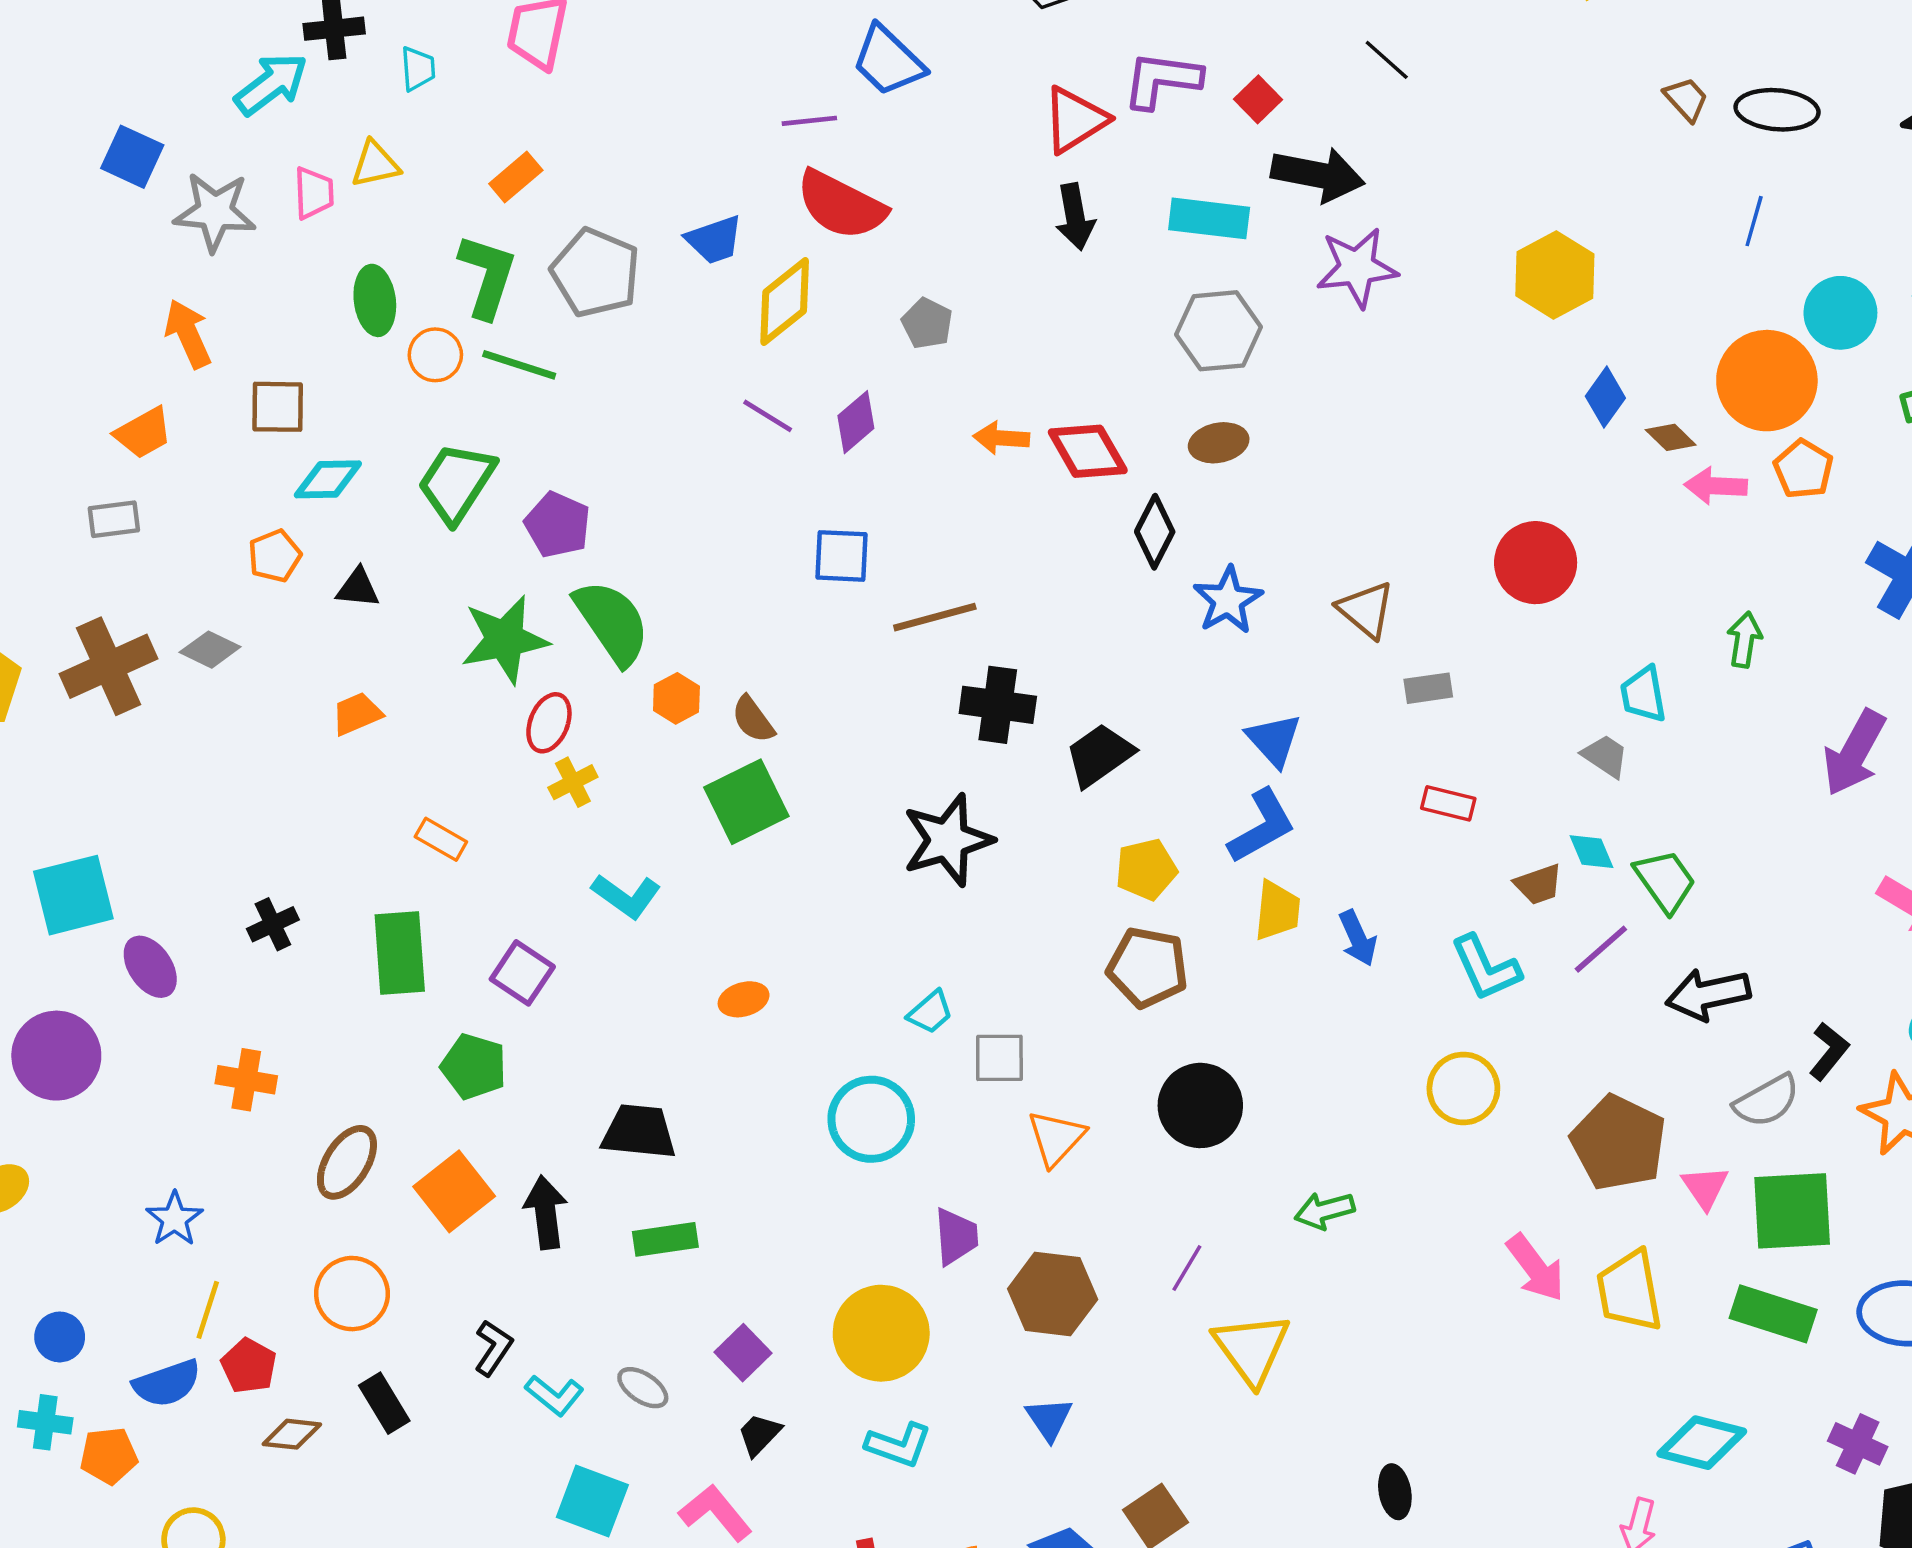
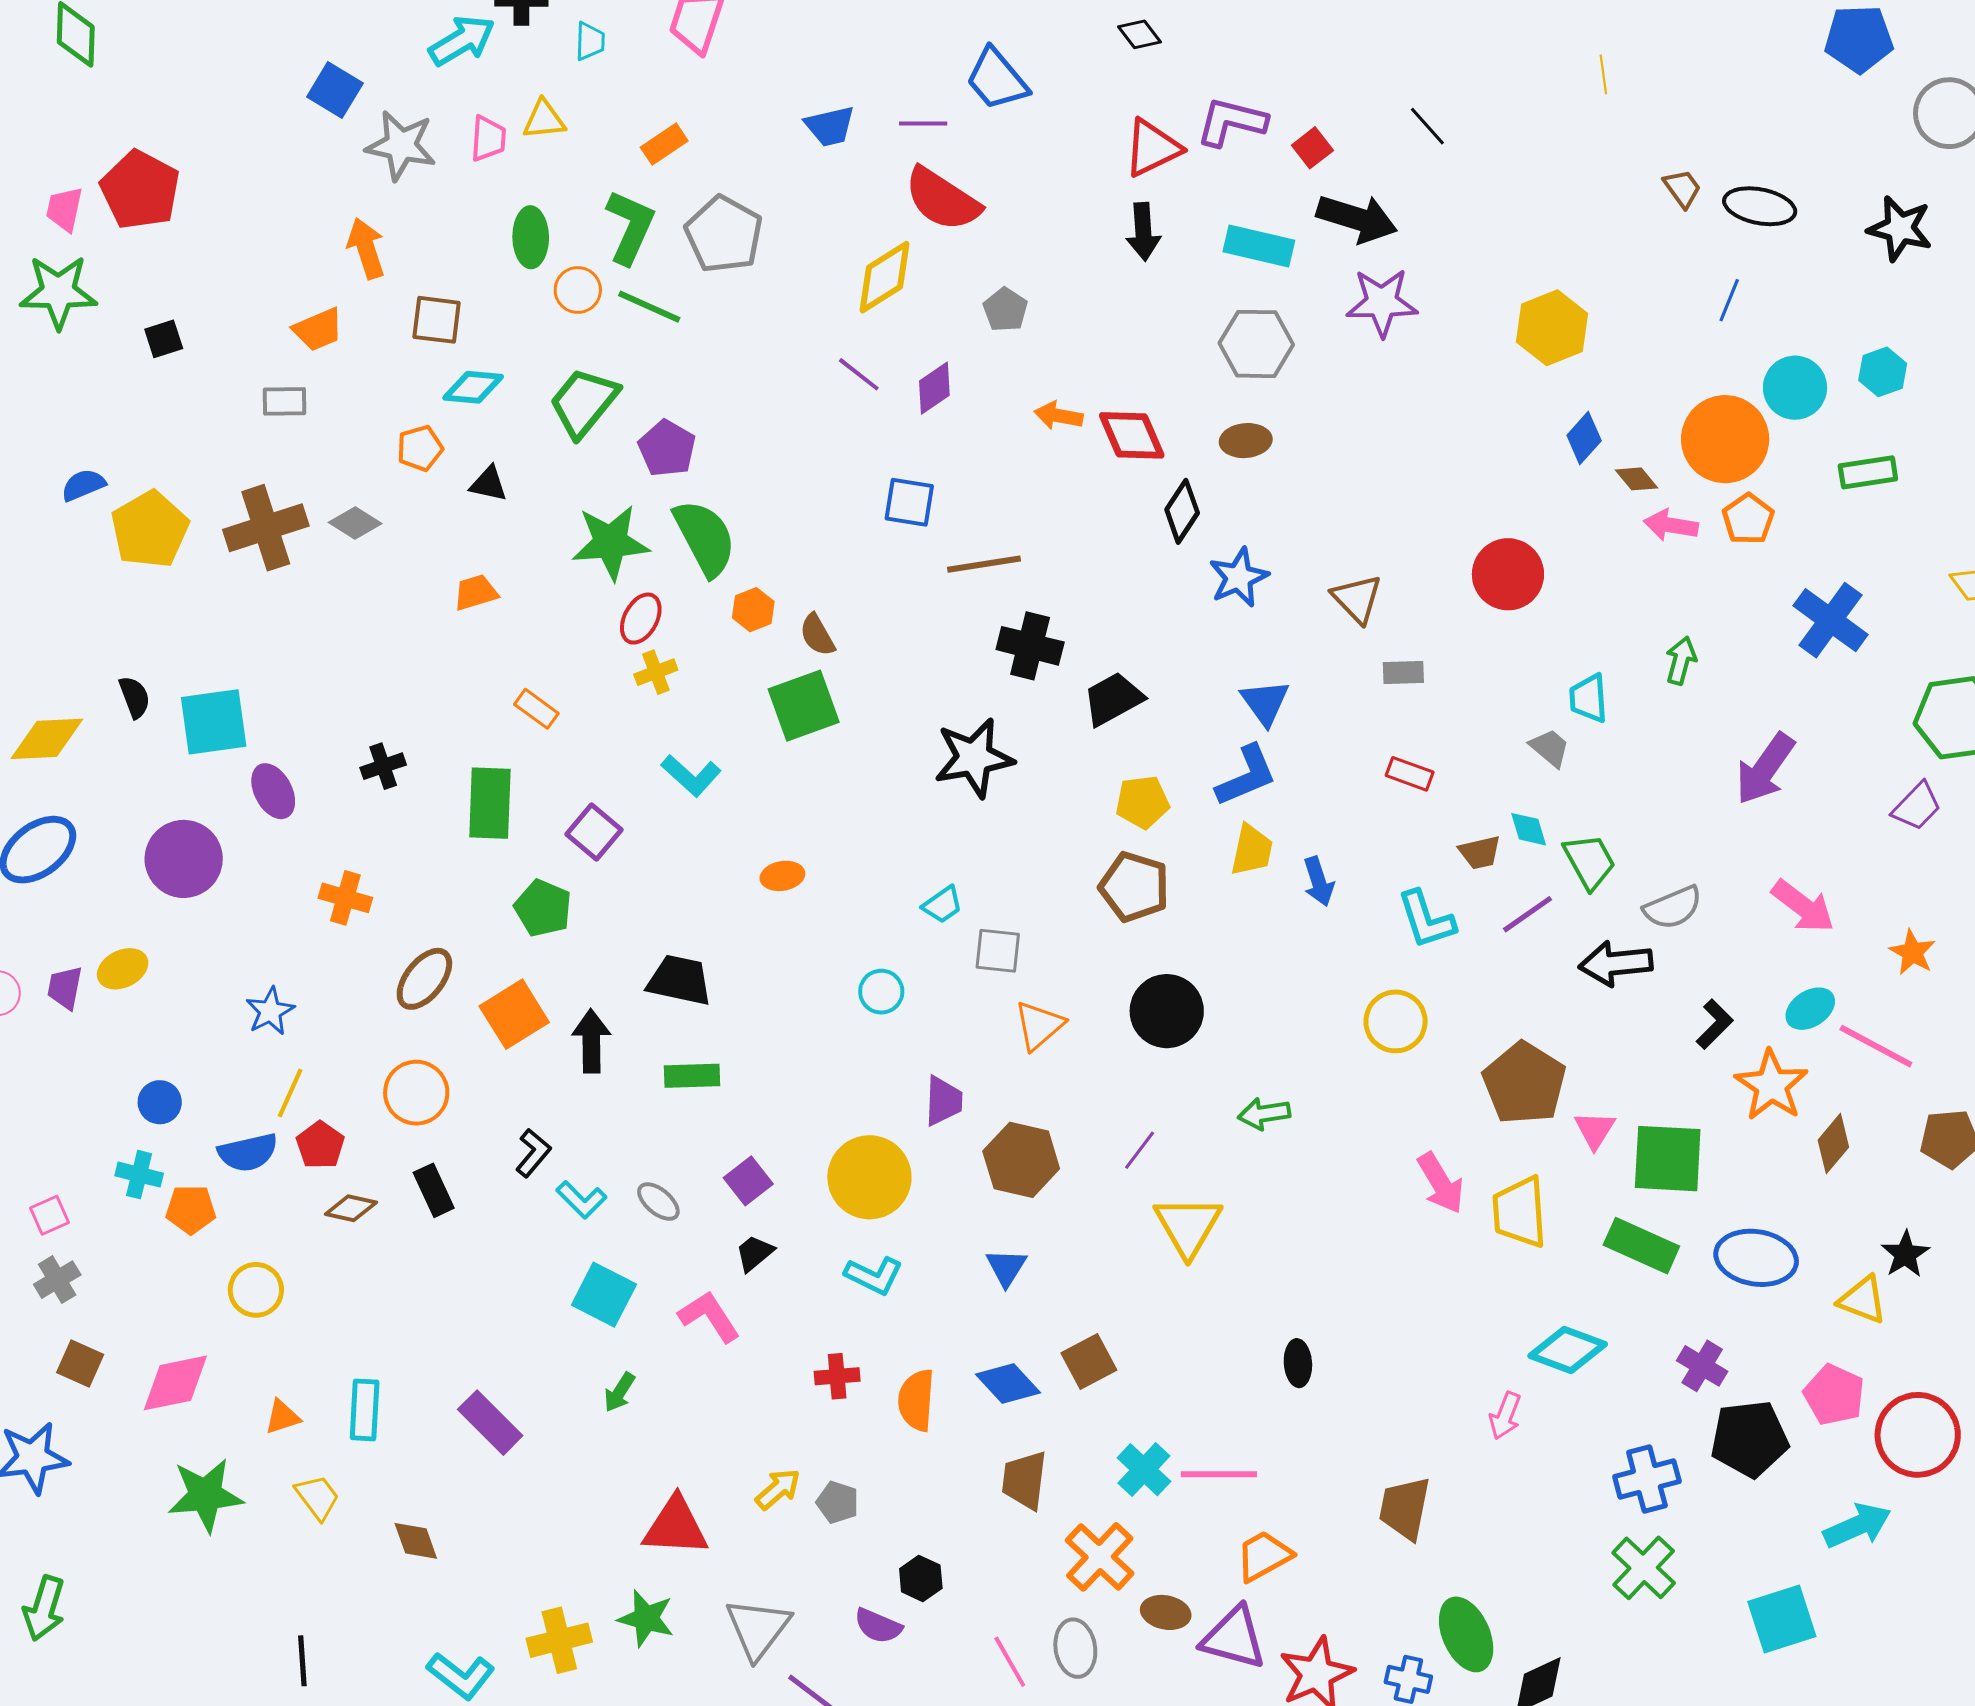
blue trapezoid: (714, 240) -> (830, 126), moved
gray semicircle: (1767, 1101) -> (1673, 908), moved
cyan circle: (871, 1119) -> (881, 992), size x0.6

